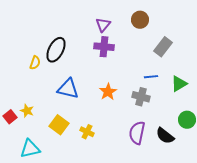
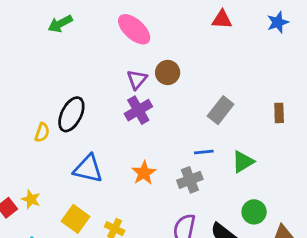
brown circle: (140, 20) -> (168, 72), moved
purple cross: (104, 47) -> (138, 110), turned -36
gray cross: (141, 97) -> (190, 180), turned -36

